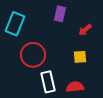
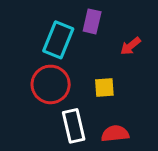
cyan rectangle: (15, 24) -> (58, 40), moved
yellow square: (80, 57) -> (104, 88), moved

